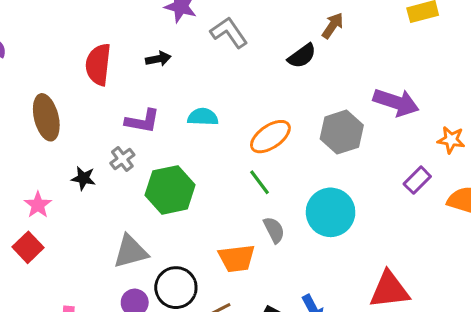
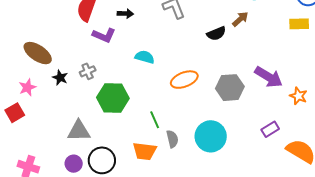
brown ellipse: (46, 117) -> (38, 53), moved, turned -56
purple L-shape: (142, 121) -> (104, 35), moved
orange star: (451, 140) -> (298, 96), moved
green line: (260, 182) -> (155, 120), moved

